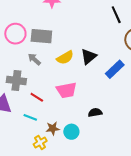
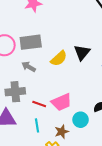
pink trapezoid: (66, 90) -> (62, 102), moved
cyan line: (30, 117) -> (37, 125), turned 72
cyan circle: (71, 132) -> (81, 120), moved

